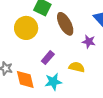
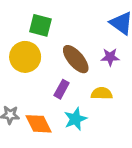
brown ellipse: (65, 24) -> (76, 59), moved

